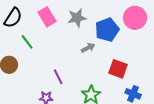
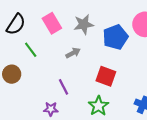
gray arrow: (88, 48) -> (73, 53), moved
red square: (118, 69) -> (106, 76), moved

